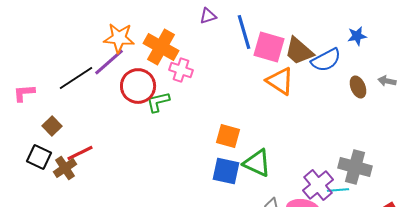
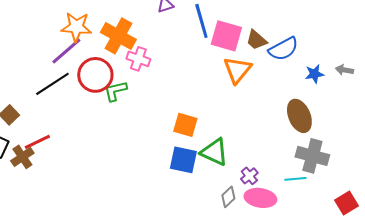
blue star: (357, 36) -> (314, 74), moved
brown trapezoid: (299, 51) -> (256, 40), size x0.7
black line: (76, 78) -> (52, 84), moved
orange triangle: (280, 81) -> (237, 70), turned 36
brown ellipse: (358, 87) -> (299, 116), moved, size x1.5
purple cross: (318, 185) -> (249, 176), moved, size x0.6

